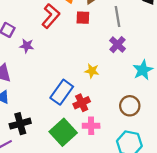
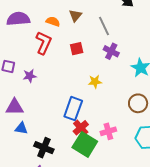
red square: (83, 18) -> (77, 49), moved
red cross: (82, 103) -> (81, 128), moved
black cross: (20, 124) -> (44, 148), turned -36

